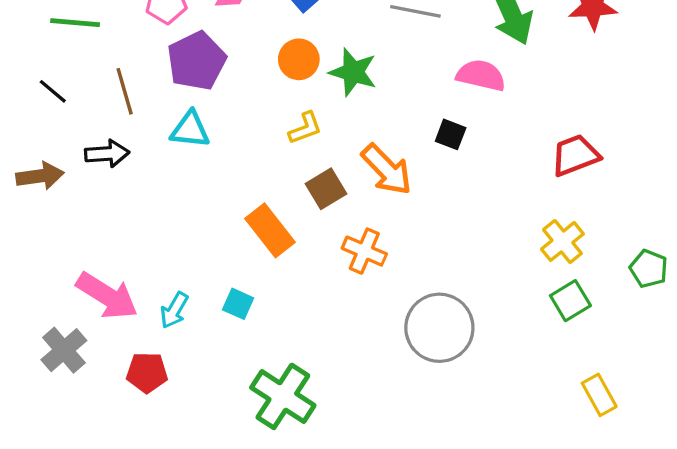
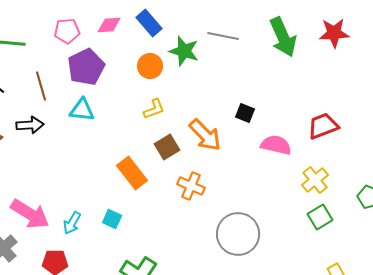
green star: (353, 72) -> (184, 51), moved
pink semicircle: (481, 75) -> (276, 145), moved

